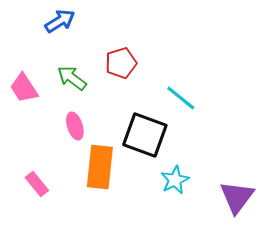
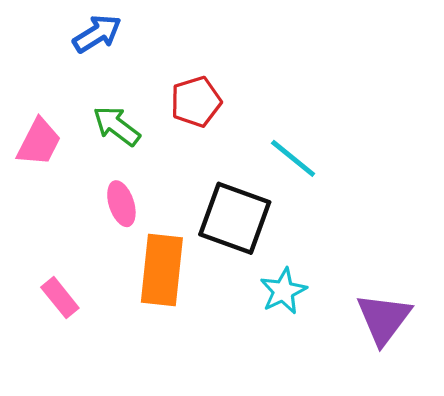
pink trapezoid: (24, 88) -> (39, 142), turned -120

